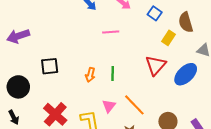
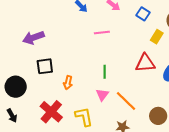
purple arrow: (18, 36) -> (33, 38), moved
red triangle: (156, 65) -> (145, 63), turned 45
orange arrow: (90, 75) -> (68, 83), moved
pink triangle: (109, 106) -> (102, 95), moved

